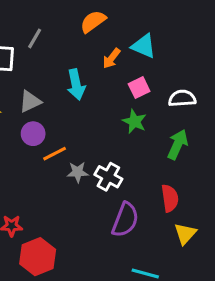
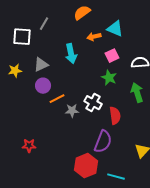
orange arrow: (111, 58) -> (94, 37), turned 40
green arrow: (178, 144) -> (137, 93), turned -42
white cross: (108, 177) -> (93, 103), moved
red semicircle: (170, 198) -> (115, 116), moved
red hexagon: (38, 257) -> (86, 166), moved

